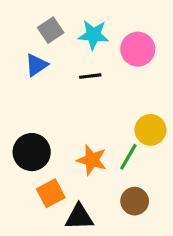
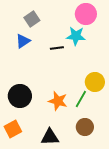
cyan star: (93, 35) -> (76, 36), moved
pink circle: (138, 49) -> (86, 14), moved
orange square: (51, 193) -> (13, 129), moved

